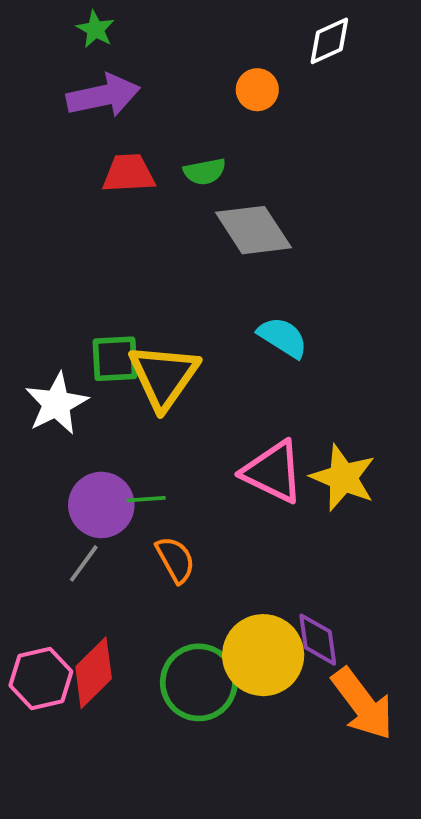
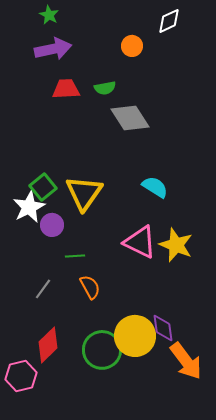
cyan semicircle: (283, 337) -> (155, 187), moved
green square: (115, 359) -> (43, 187), moved, turned -36
purple circle: (101, 505) -> (52, 225), moved, size x0.7
pink hexagon: (41, 679) -> (21, 376), moved

